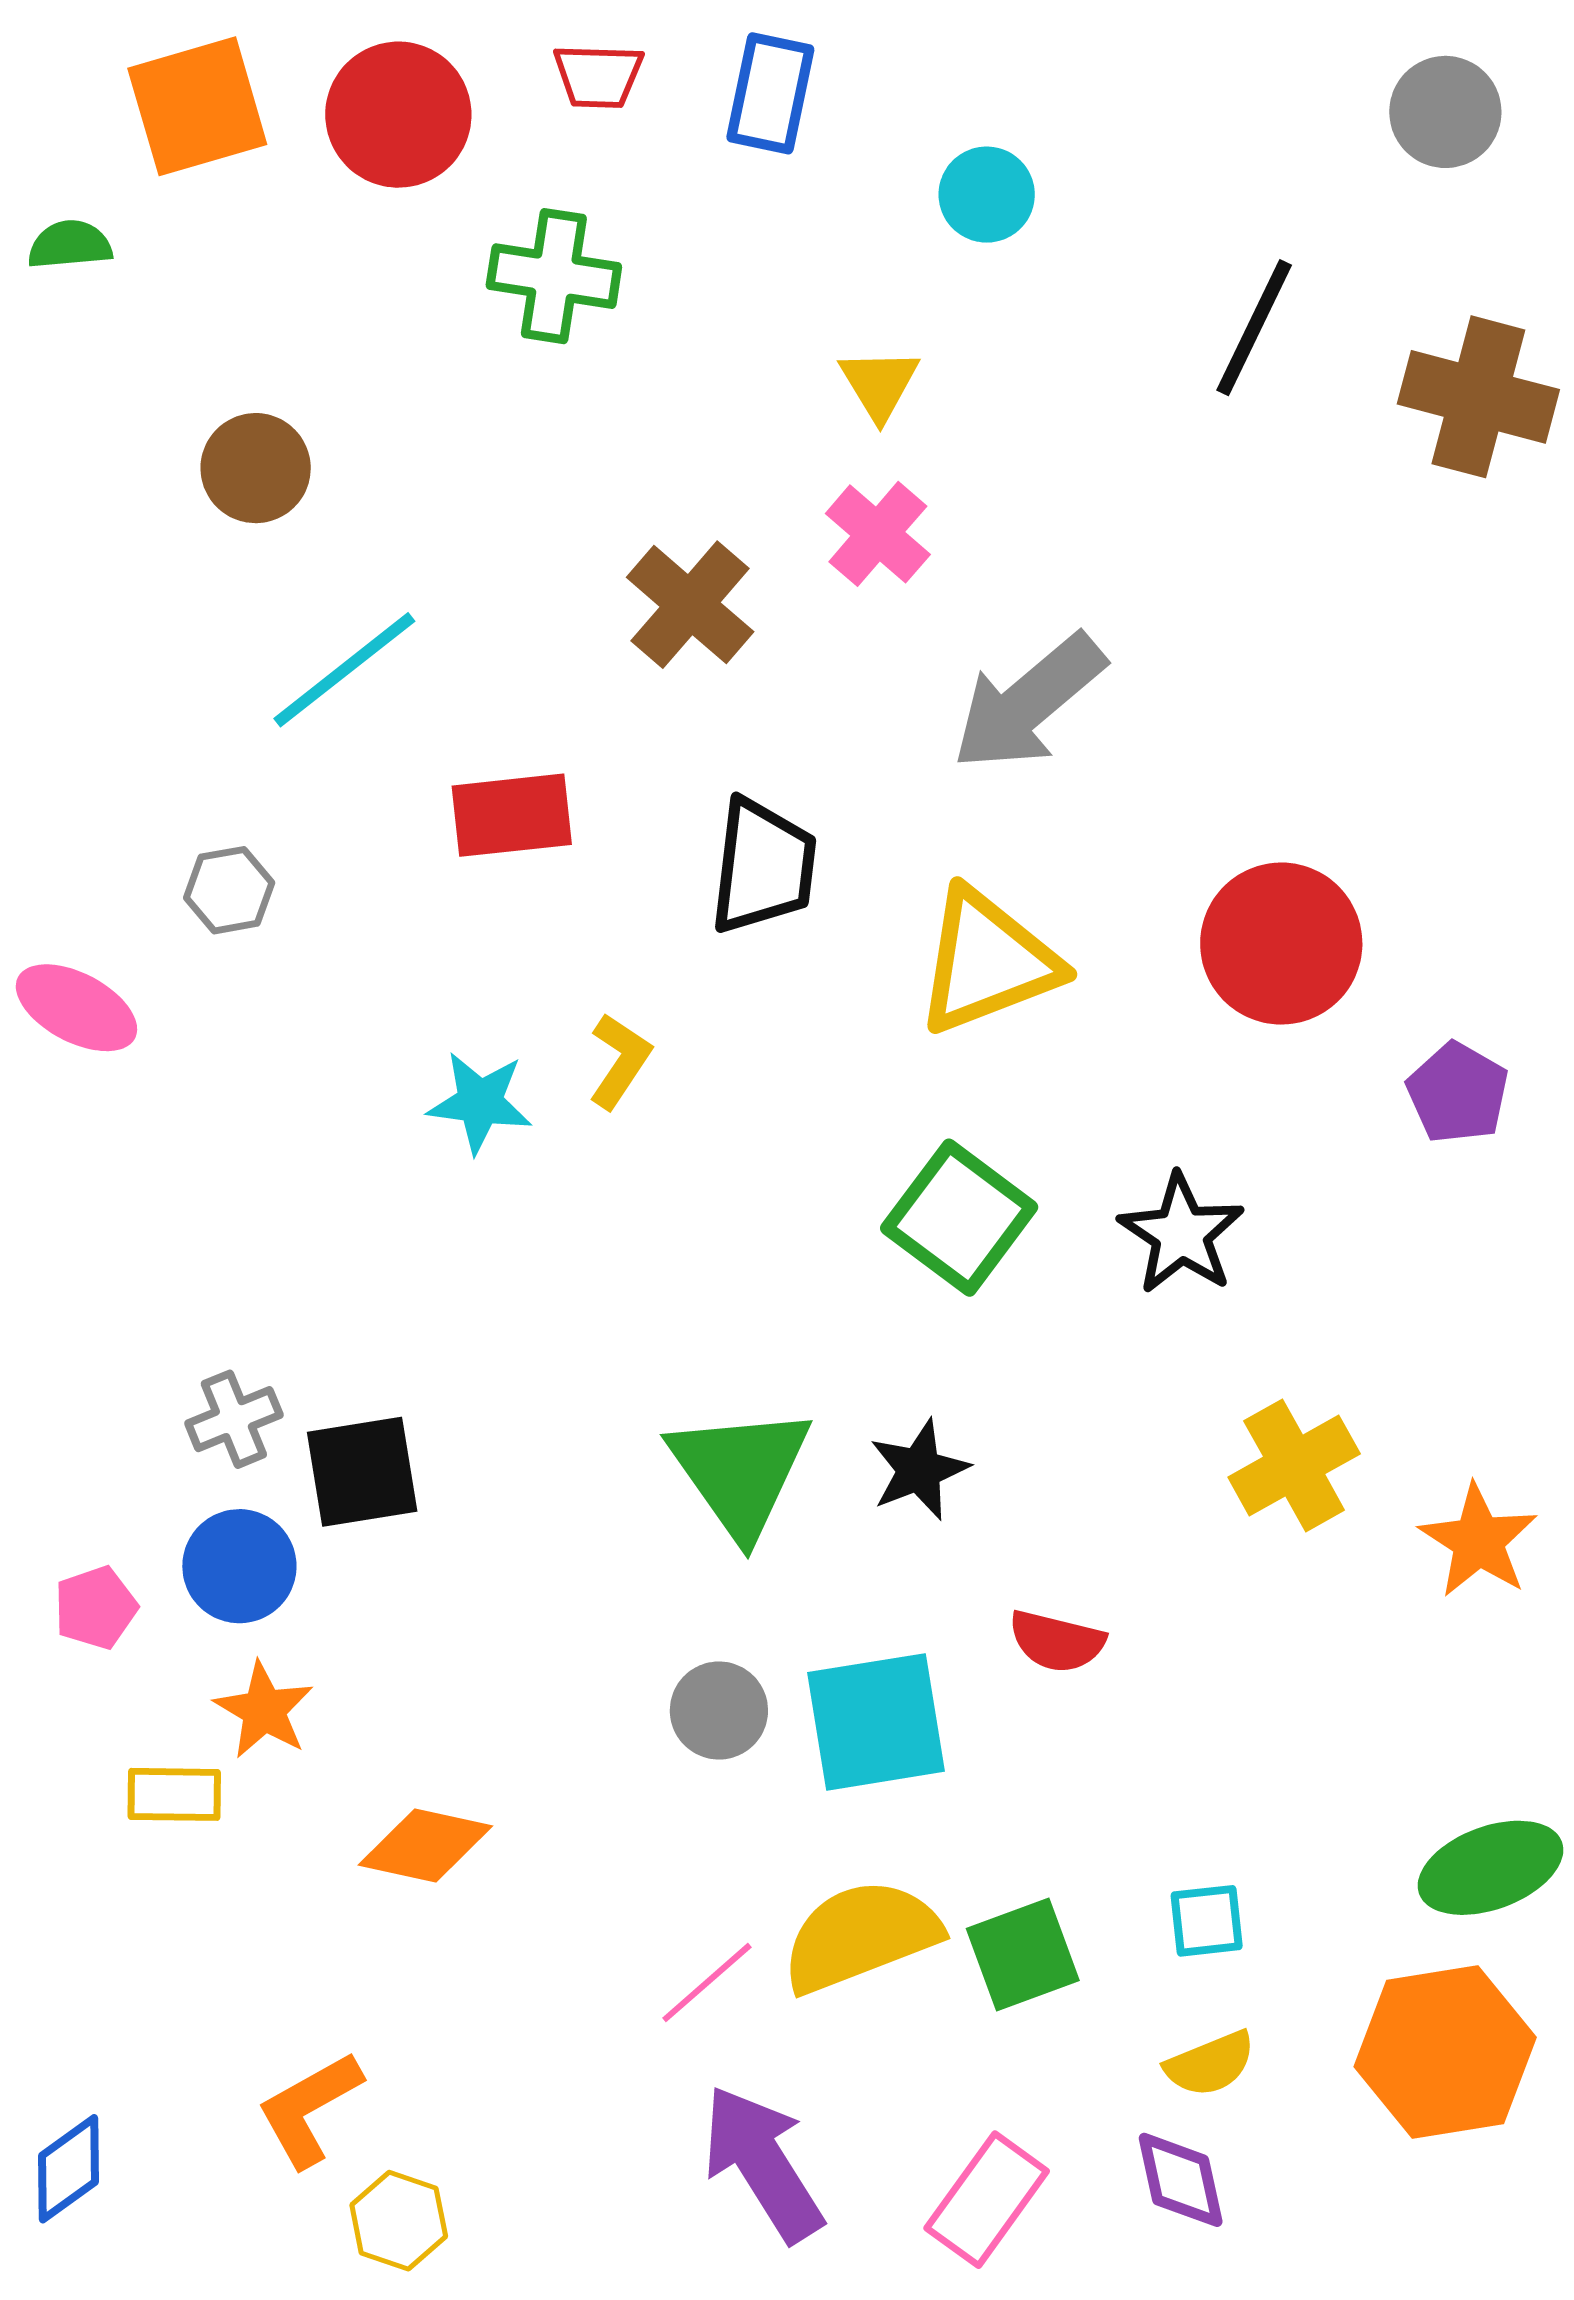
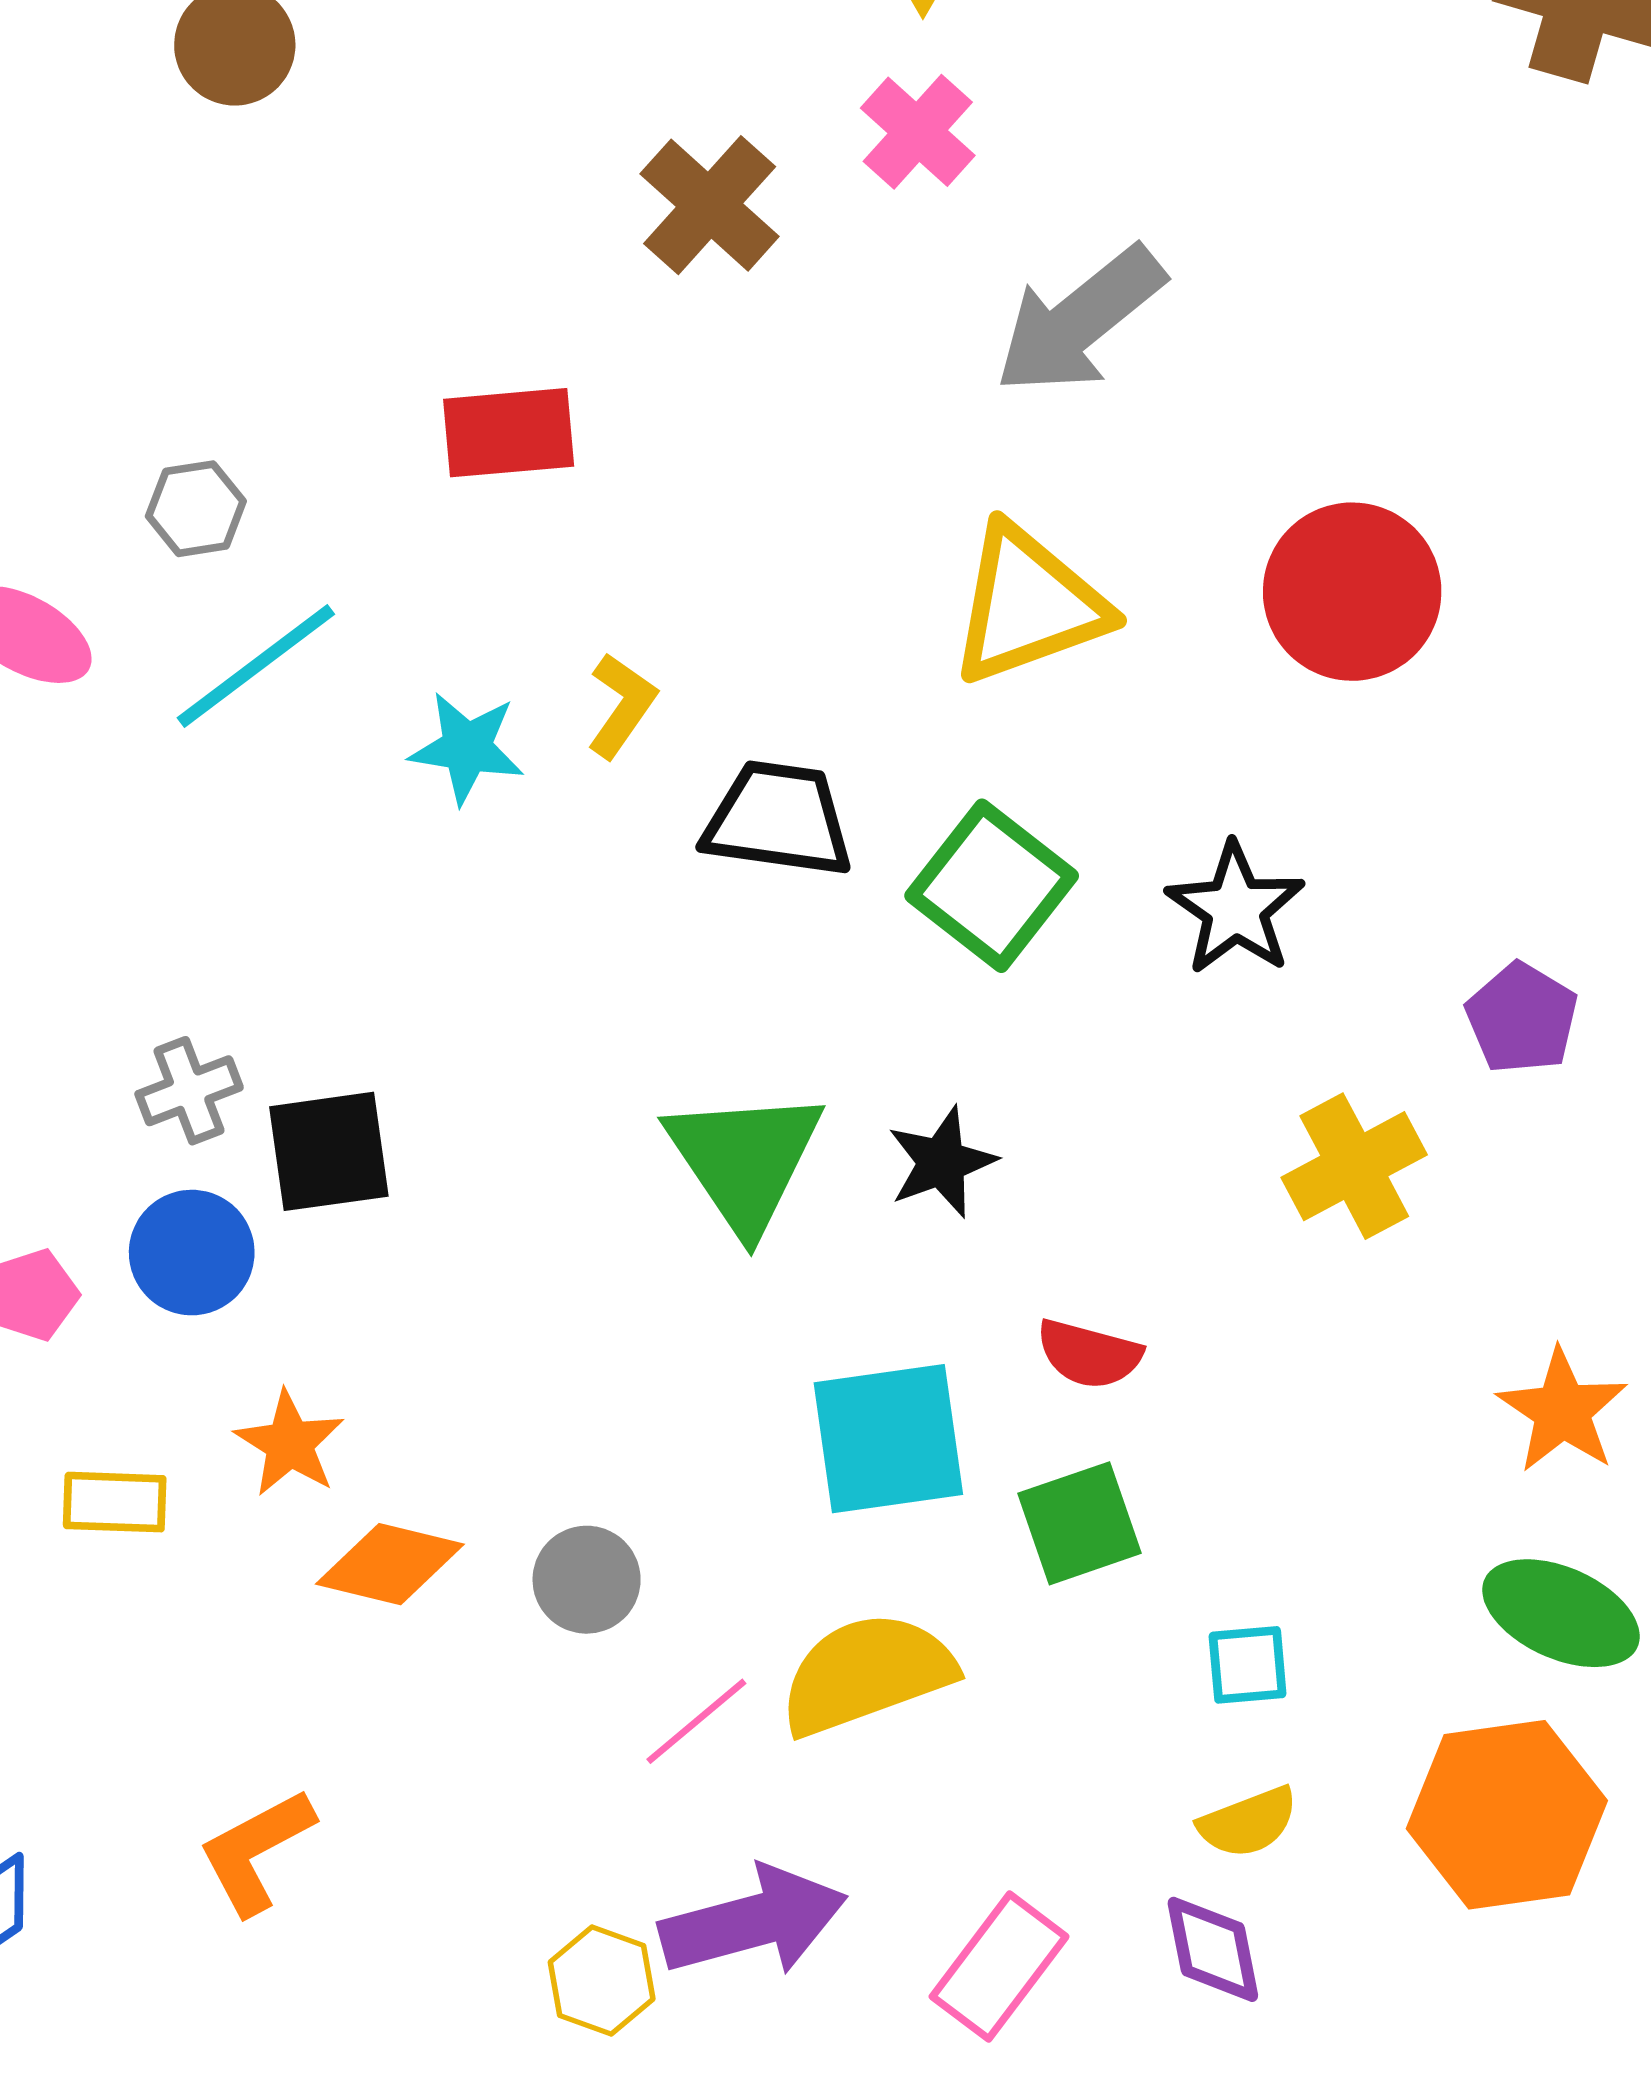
cyan line: (344, 670) -> (256, 666), moved
black trapezoid: (763, 866) -> (778, 819), moved, turned -90
purple pentagon: (1458, 1093) -> (1522, 1018), moved
orange star: (1478, 1541) -> (1562, 1411), moved
orange star: (264, 1710) -> (290, 1444), moved
gray circle: (719, 1711) -> (587, 1580), moved
green ellipse: (1490, 1868) -> (1561, 1613), turned 43
green square: (1023, 1954) -> (1079, 1523), moved
purple arrow: (763, 2163) -> (753, 1922), turned 106
yellow hexagon: (399, 2221) -> (602, 1980), moved

